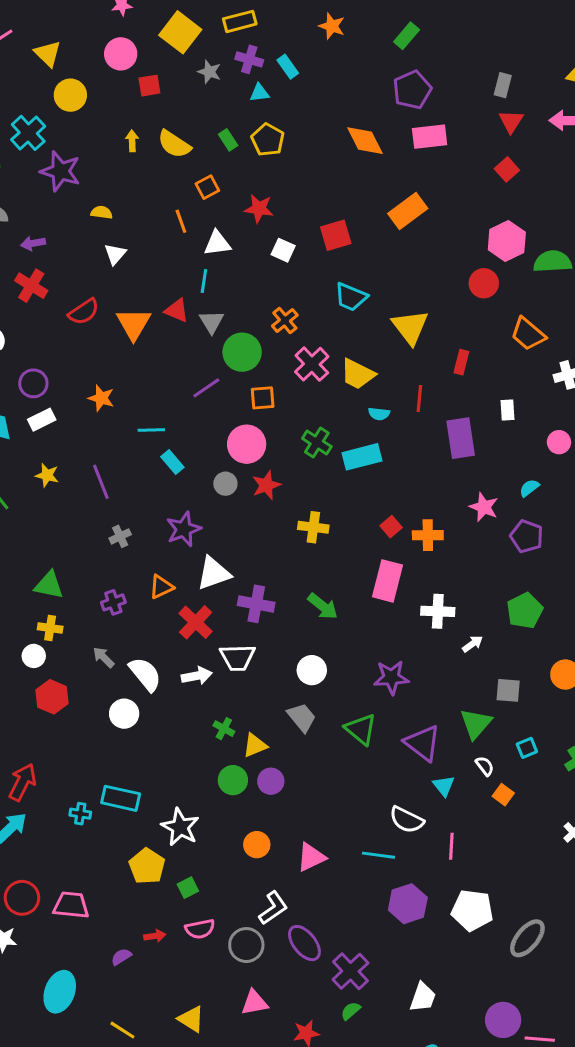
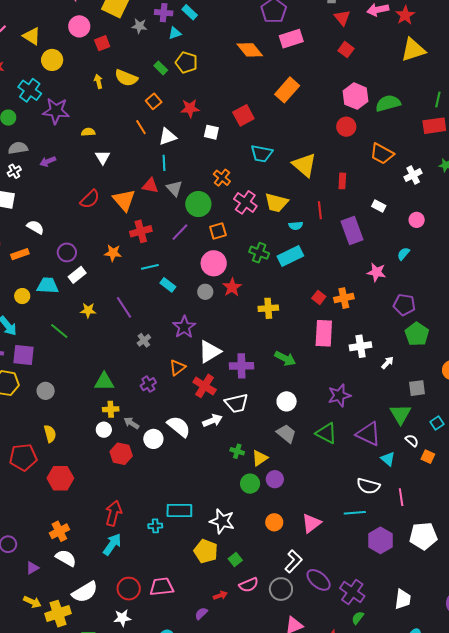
red cross: (31, 286) -> (141, 231), moved, turned -35
white rectangle: (507, 410) -> (379, 206), turned -48
purple pentagon: (527, 536) -> (404, 305), moved
gray arrow: (104, 657) -> (131, 423), moved
white circle: (124, 714) -> (153, 439), moved

